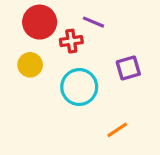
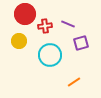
purple line: (93, 22) -> (68, 24), moved

